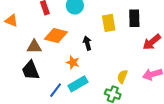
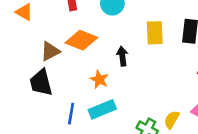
brown triangle: (34, 47) -> (50, 51), turned -35
yellow semicircle: (122, 77) -> (172, 120), moved
blue line: (56, 90) -> (71, 114), turned -35

